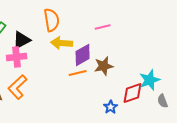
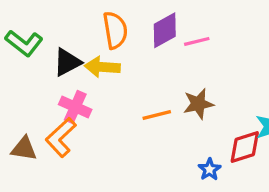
yellow arrow: (62, 43) -> (102, 67), moved
purple diamond: (83, 55) -> (165, 30), moved
pink cross: (17, 57) -> (75, 107), moved, turned 30

